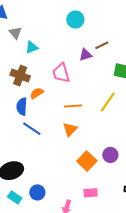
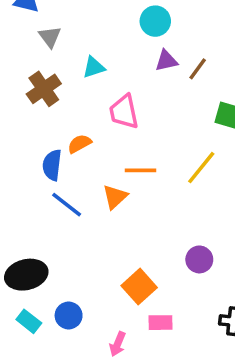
brown line: (102, 45) -> (198, 69), turned -32
cyan triangle: (32, 47) -> (94, 67), moved
purple triangle: (86, 55) -> (166, 61), moved
brown cross: (20, 76) -> (44, 89), moved, turned 30
orange triangle: (70, 129) -> (115, 197), moved
orange square: (87, 161) -> (139, 287), moved

